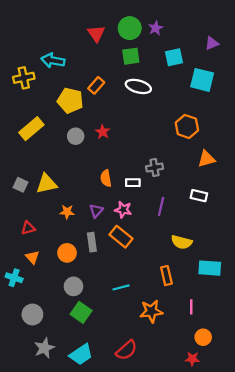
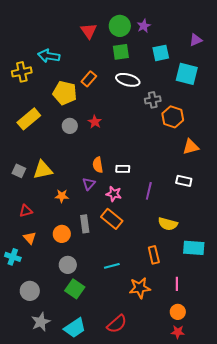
gray cross: (155, 168) -> (153, 100), moved
purple triangle: (96, 211) -> (89, 184), moved
orange circle: (203, 337) -> (178, 312), moved

